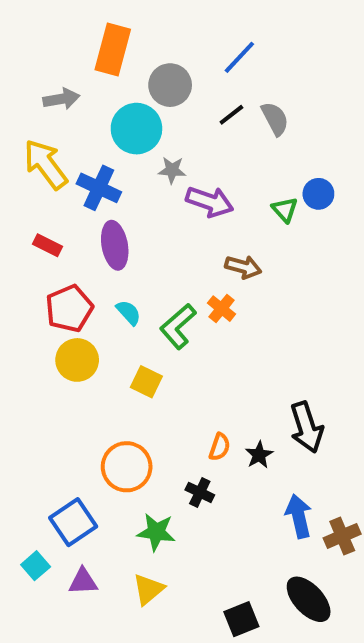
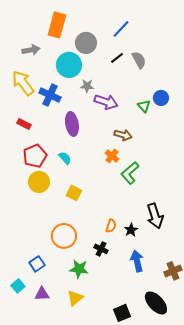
purple ellipse: (115, 245) -> (72, 124), moved
green L-shape: (178, 326) -> (130, 173), moved
blue arrow: (299, 516) -> (137, 261), moved
blue square: (73, 522) -> (37, 264), size x0.7

